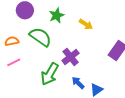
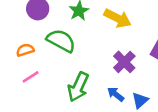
yellow arrow: (86, 24) -> (117, 18), size x1.5
purple cross: (71, 57) -> (124, 62), moved

